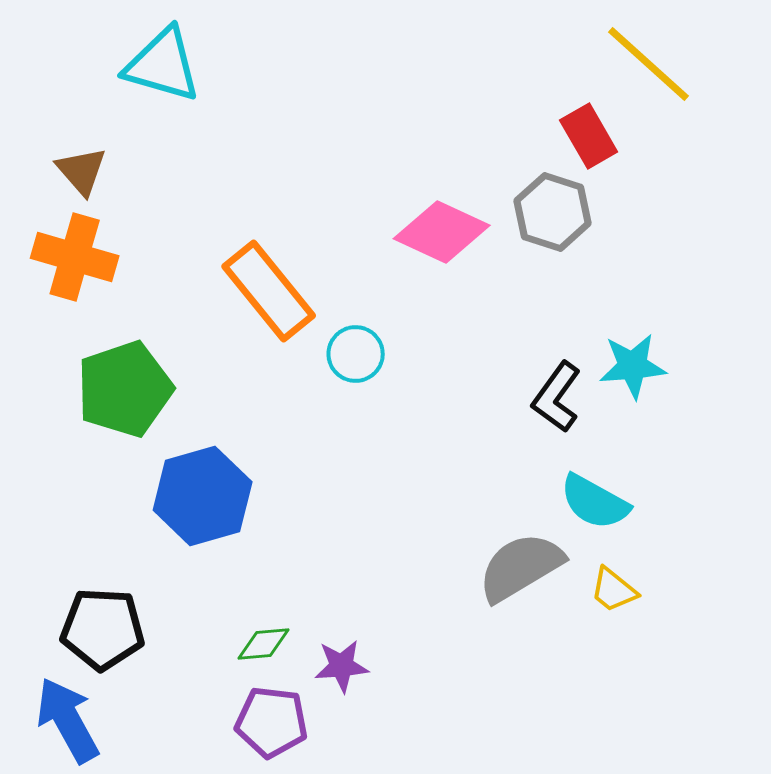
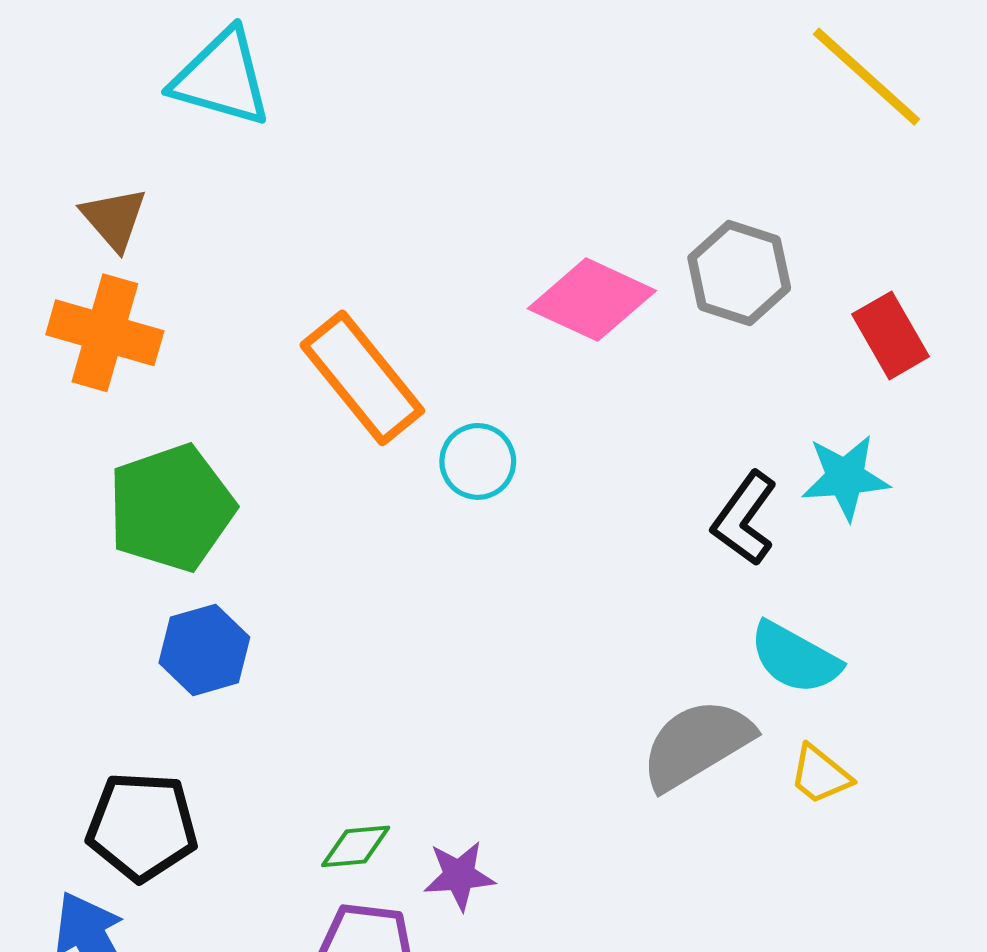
red rectangle: (589, 136) -> (890, 335), moved
blue hexagon: (203, 496) -> (204, 650), moved, size x0.7

